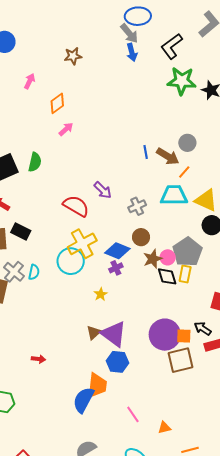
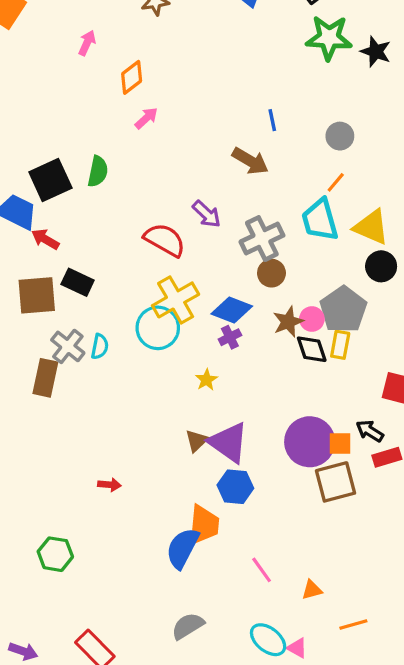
blue line: (146, 152) -> (272, 120), moved
brown arrow: (168, 156) -> (250, 161), moved
cyan trapezoid: (174, 195) -> (320, 220), turned -104
gray cross: (137, 206) -> (262, 239), size x1.5
brown circle: (141, 237) -> (271, 273), moved

